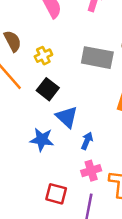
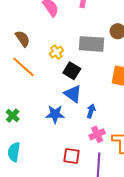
yellow cross: (43, 56) -> (56, 52), moved
black square: (48, 89) -> (72, 71), moved

